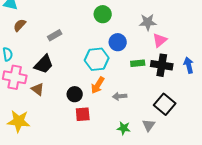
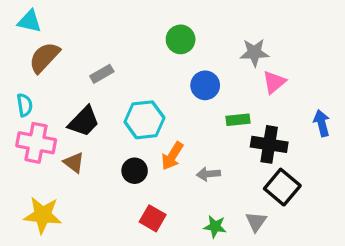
brown semicircle: (20, 25) -> (44, 57), size x1.5
cyan hexagon: (97, 59) -> (144, 120), moved
black cross: (162, 65) -> (269, 144), moved
red square: (83, 114) -> (153, 218), moved, turned 35

